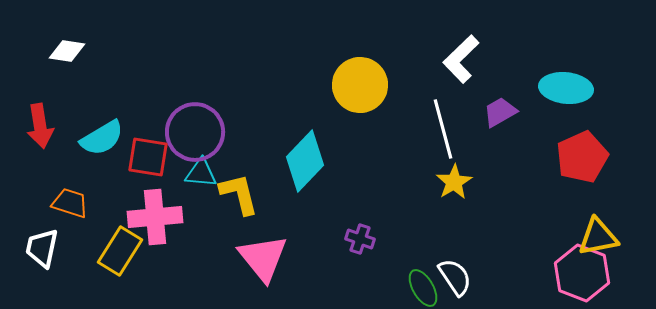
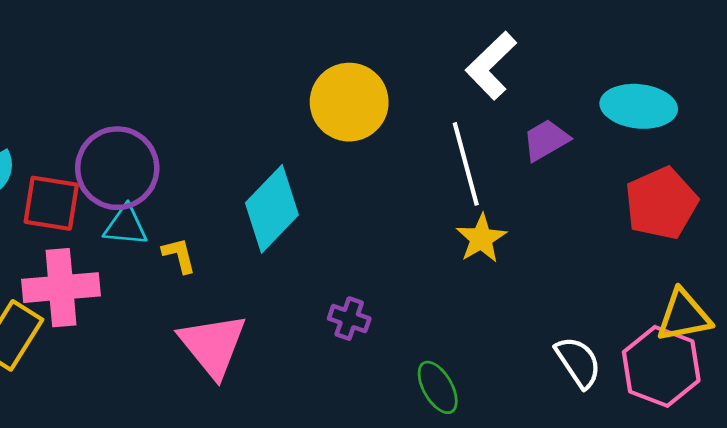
yellow L-shape: (239, 194) -> (179, 255), size x0.6
white semicircle: (455, 277) -> (578, 362), moved

